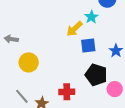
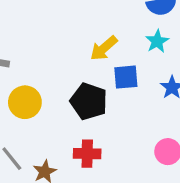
cyan star: (91, 17) -> (157, 41), moved
black pentagon: (96, 75) -> (89, 101), moved

